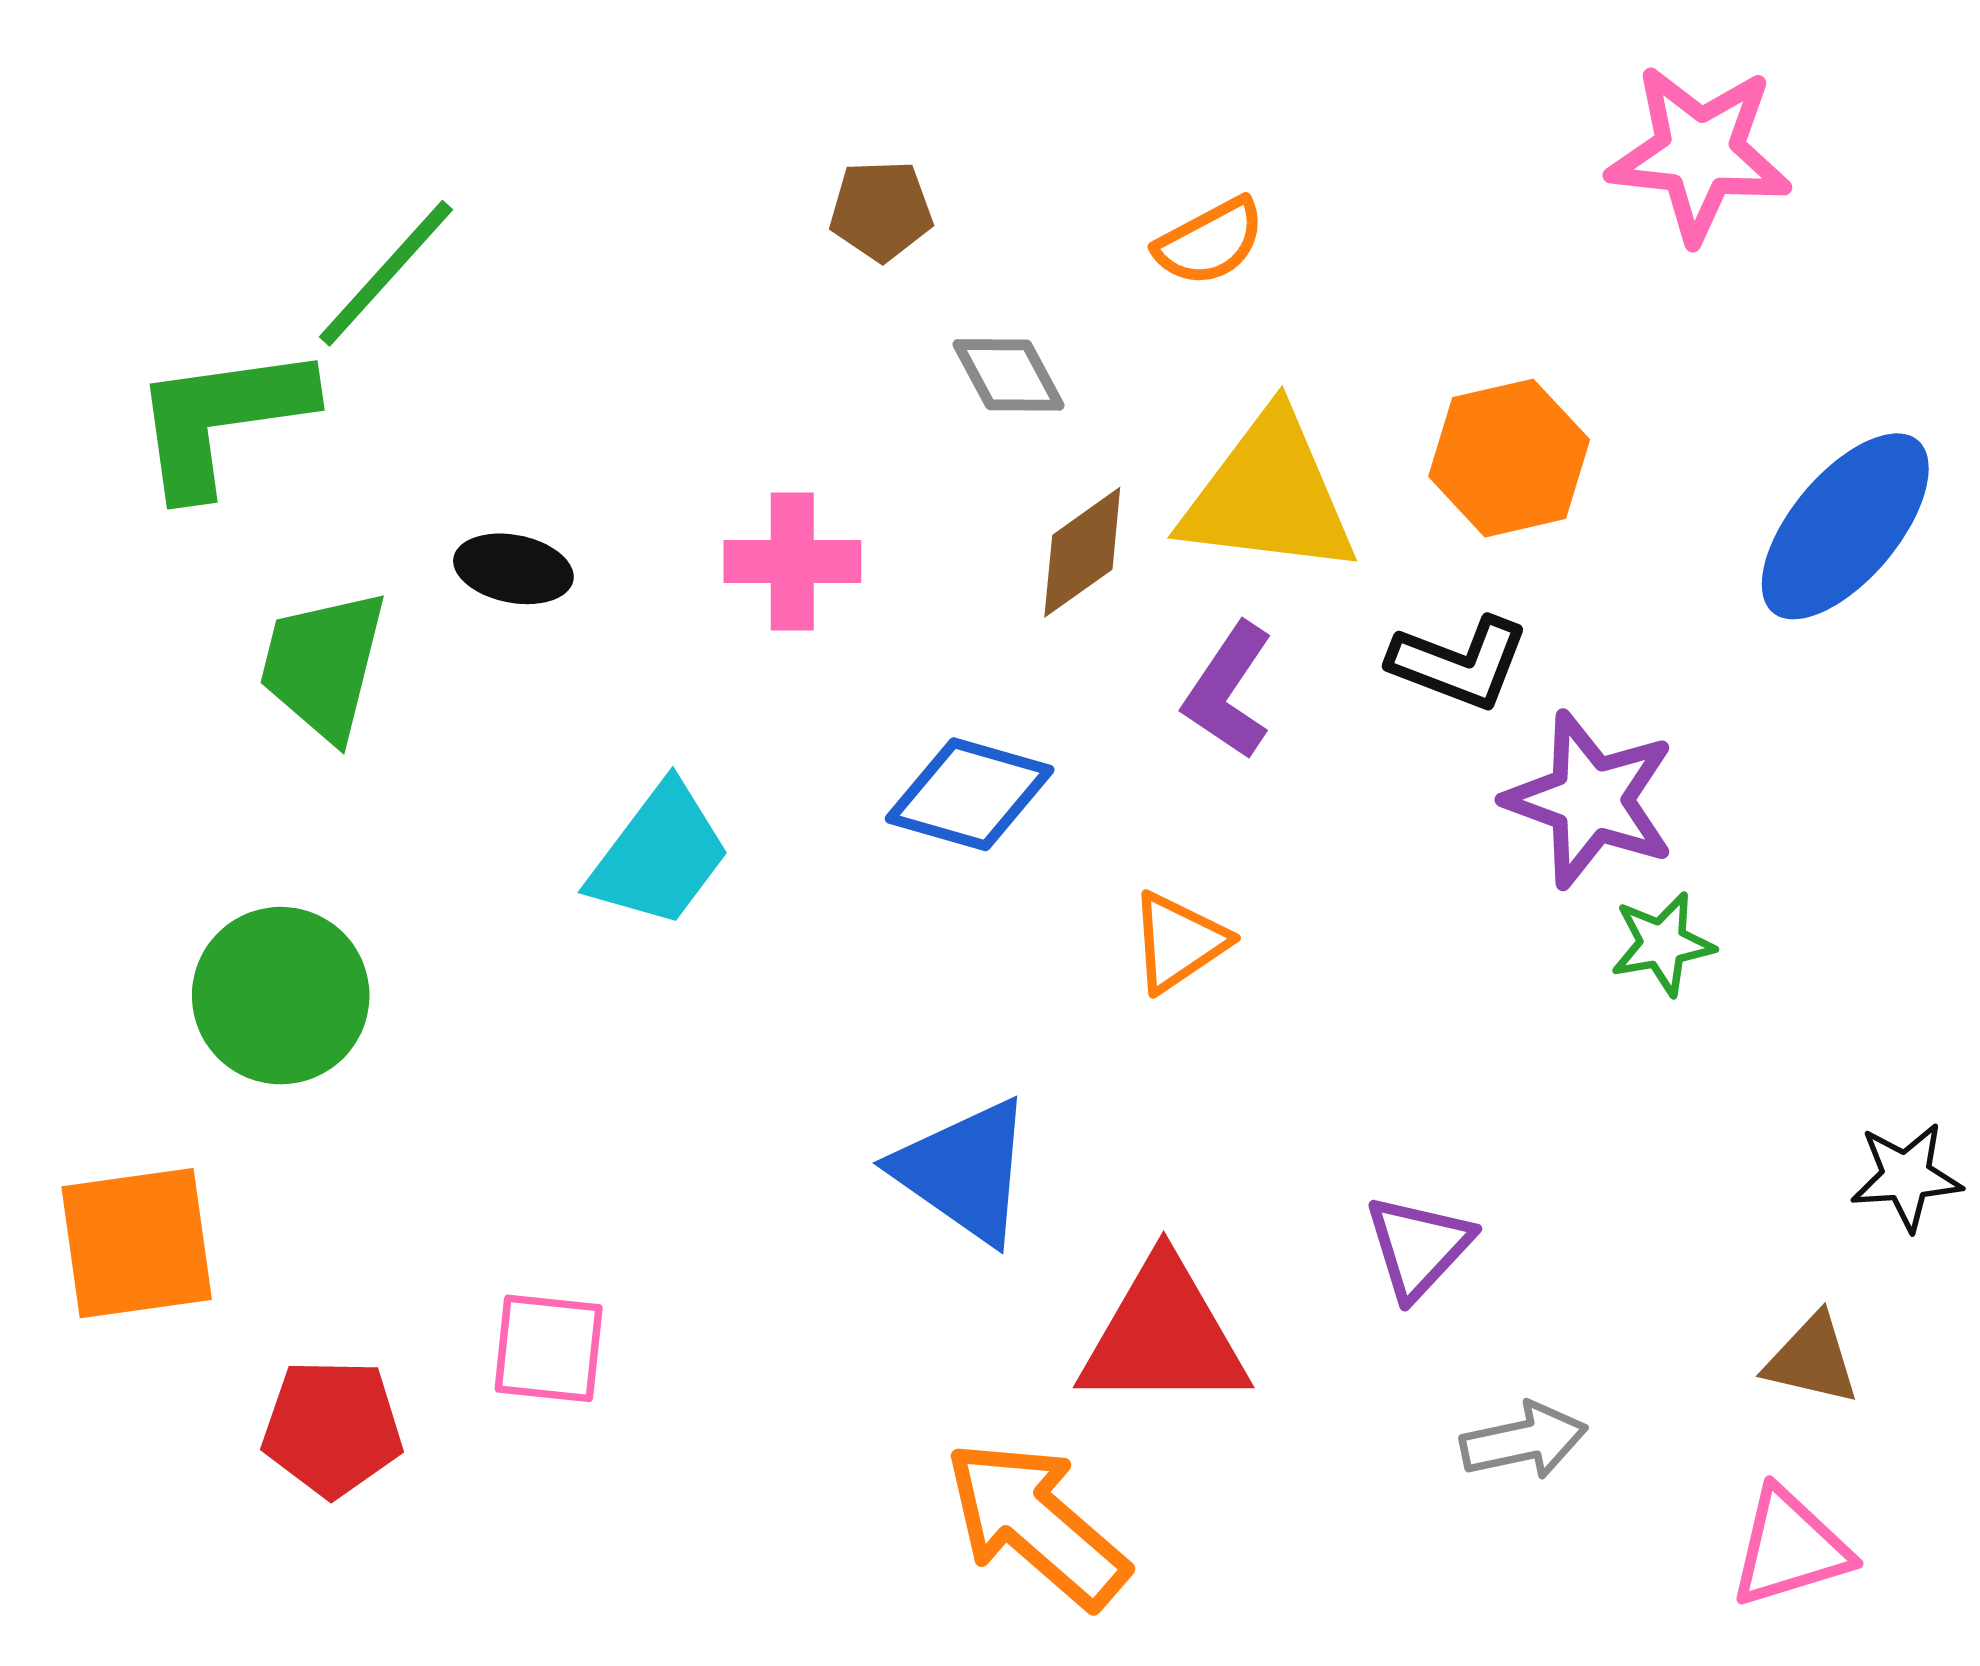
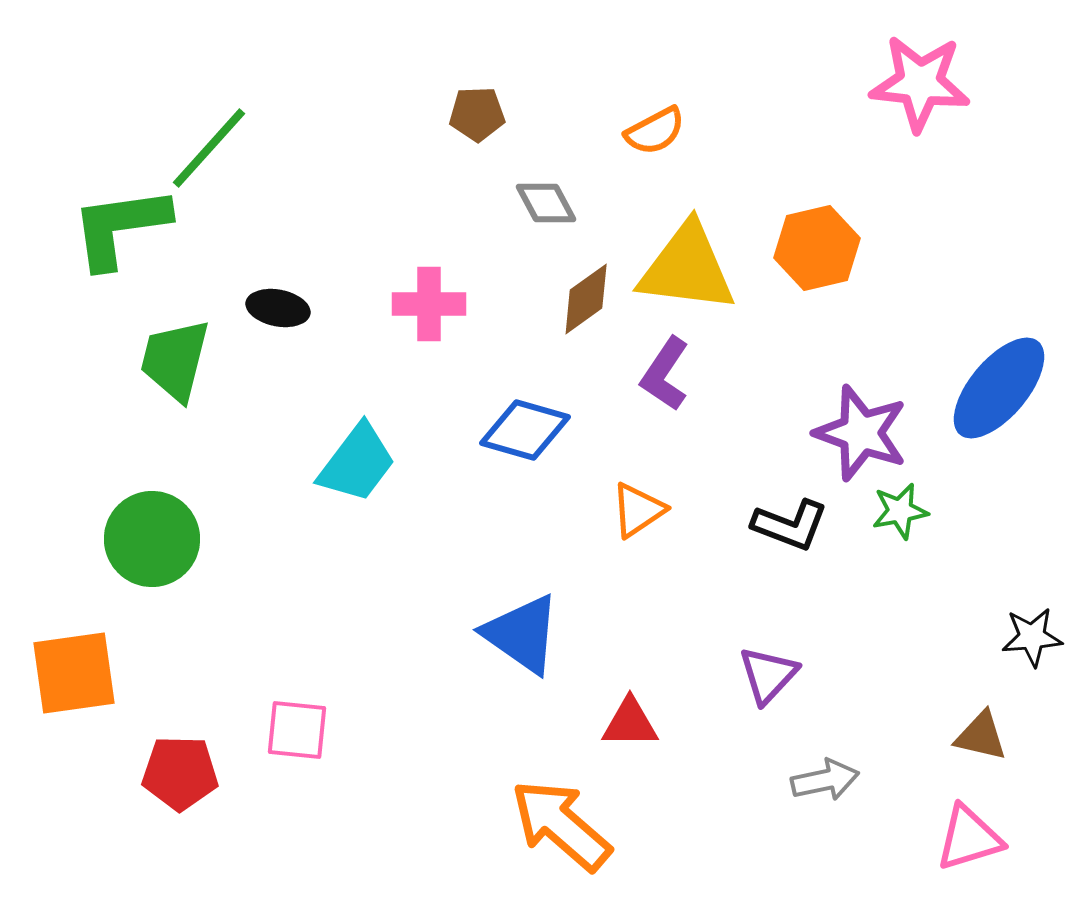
blue ellipse: (1845, 526) -> (999, 388), moved
black L-shape: (1459, 663) -> (790, 525), moved
red triangle: (1164, 1335) -> (630, 723), size x0.6

